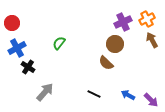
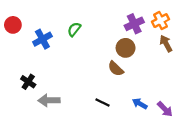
green semicircle: (59, 43) -> (74, 29), moved
blue cross: (17, 48) -> (42, 39), moved
black cross: (28, 67) -> (28, 82), moved
gray arrow: (45, 92) -> (49, 100), turned -132

